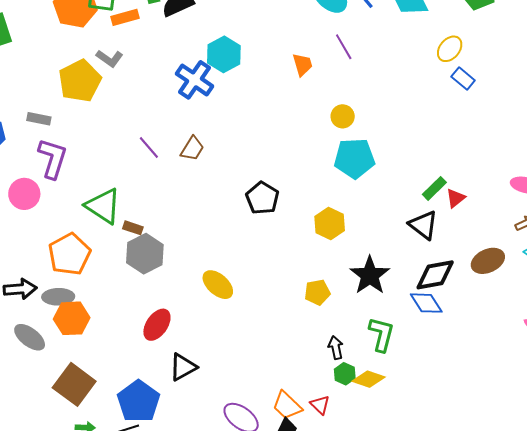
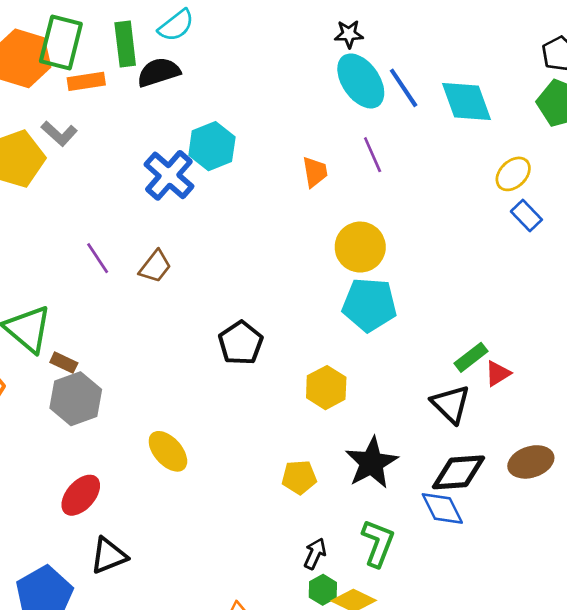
yellow circle: (343, 116) -> (360, 247), size x1.6
black arrow: (336, 348) -> (315, 554), turned 30

